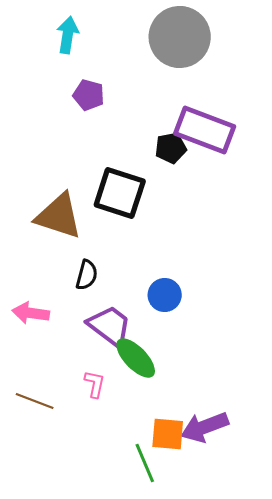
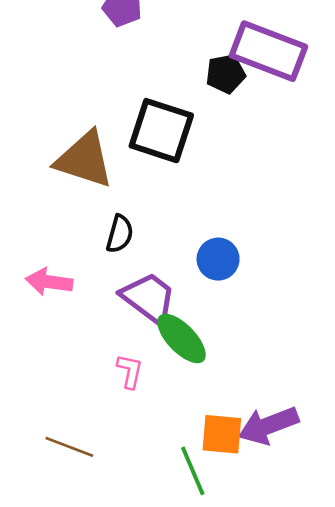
brown line: (35, 401) -> (69, 447), moved

